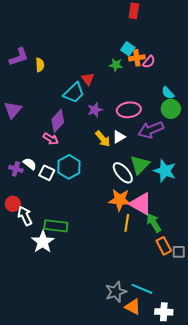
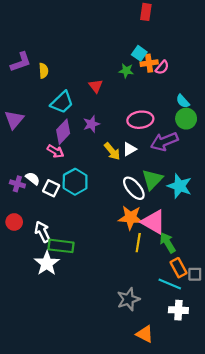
cyan trapezoid: (74, 93) -> (62, 102), moved
purple star: (95, 110) -> (91, 124), moved
white arrow: (25, 216) -> (42, 232), moved
cyan line: (142, 289) -> (170, 284), moved
gray star: (116, 292) -> (128, 299), moved
white cross: (164, 312) -> (178, 310), moved

